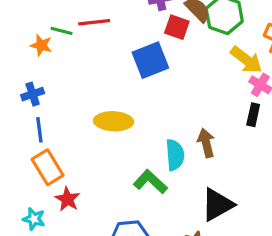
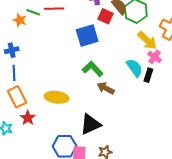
yellow ellipse: (114, 121) -> (57, 97), moved
brown arrow: (206, 143) -> (106, 88), moved, turned -54
cyan semicircle: (175, 155) -> (134, 68), moved, turned -36
green L-shape: (150, 182) -> (93, 69), moved
black triangle: (217, 205) -> (91, 124), moved

